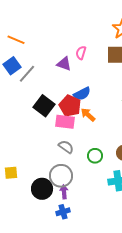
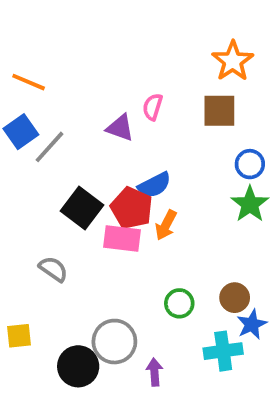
orange arrow: (88, 115) -> (166, 225), turned -105
gray semicircle: (66, 147) -> (53, 269), moved
purple arrow: (64, 192) -> (154, 372), moved

